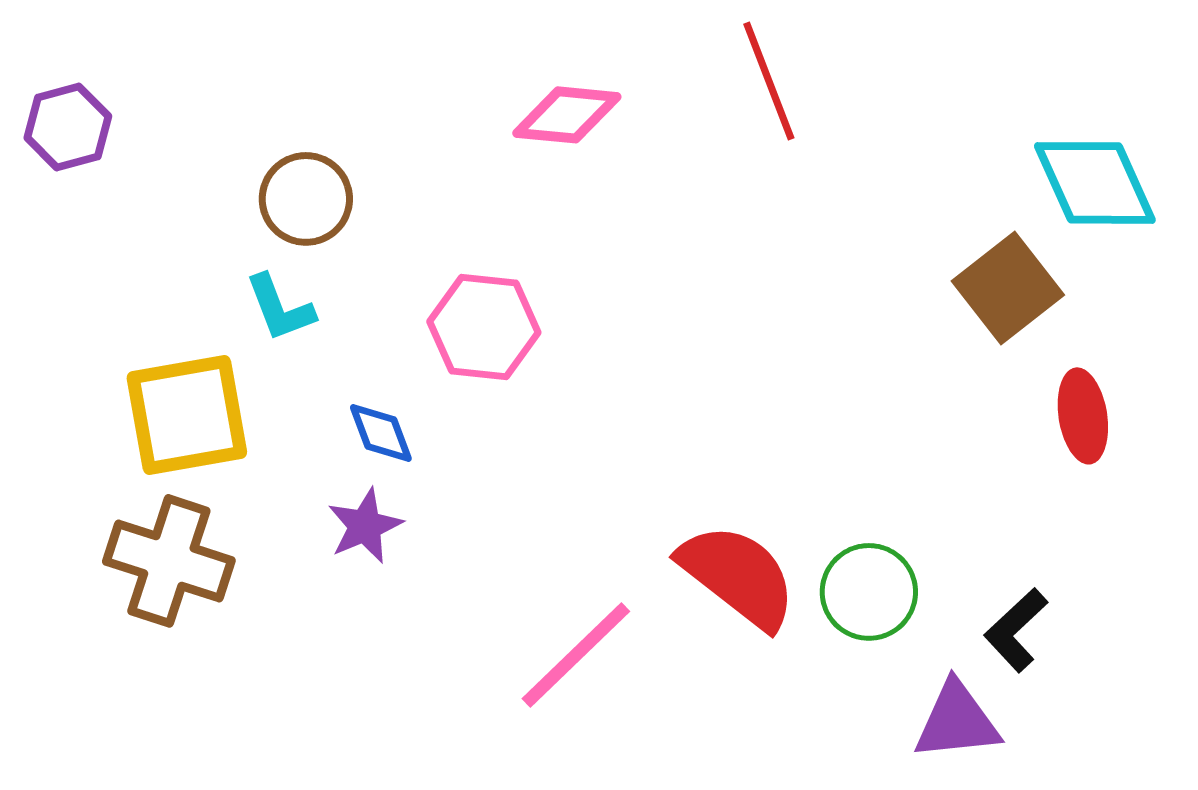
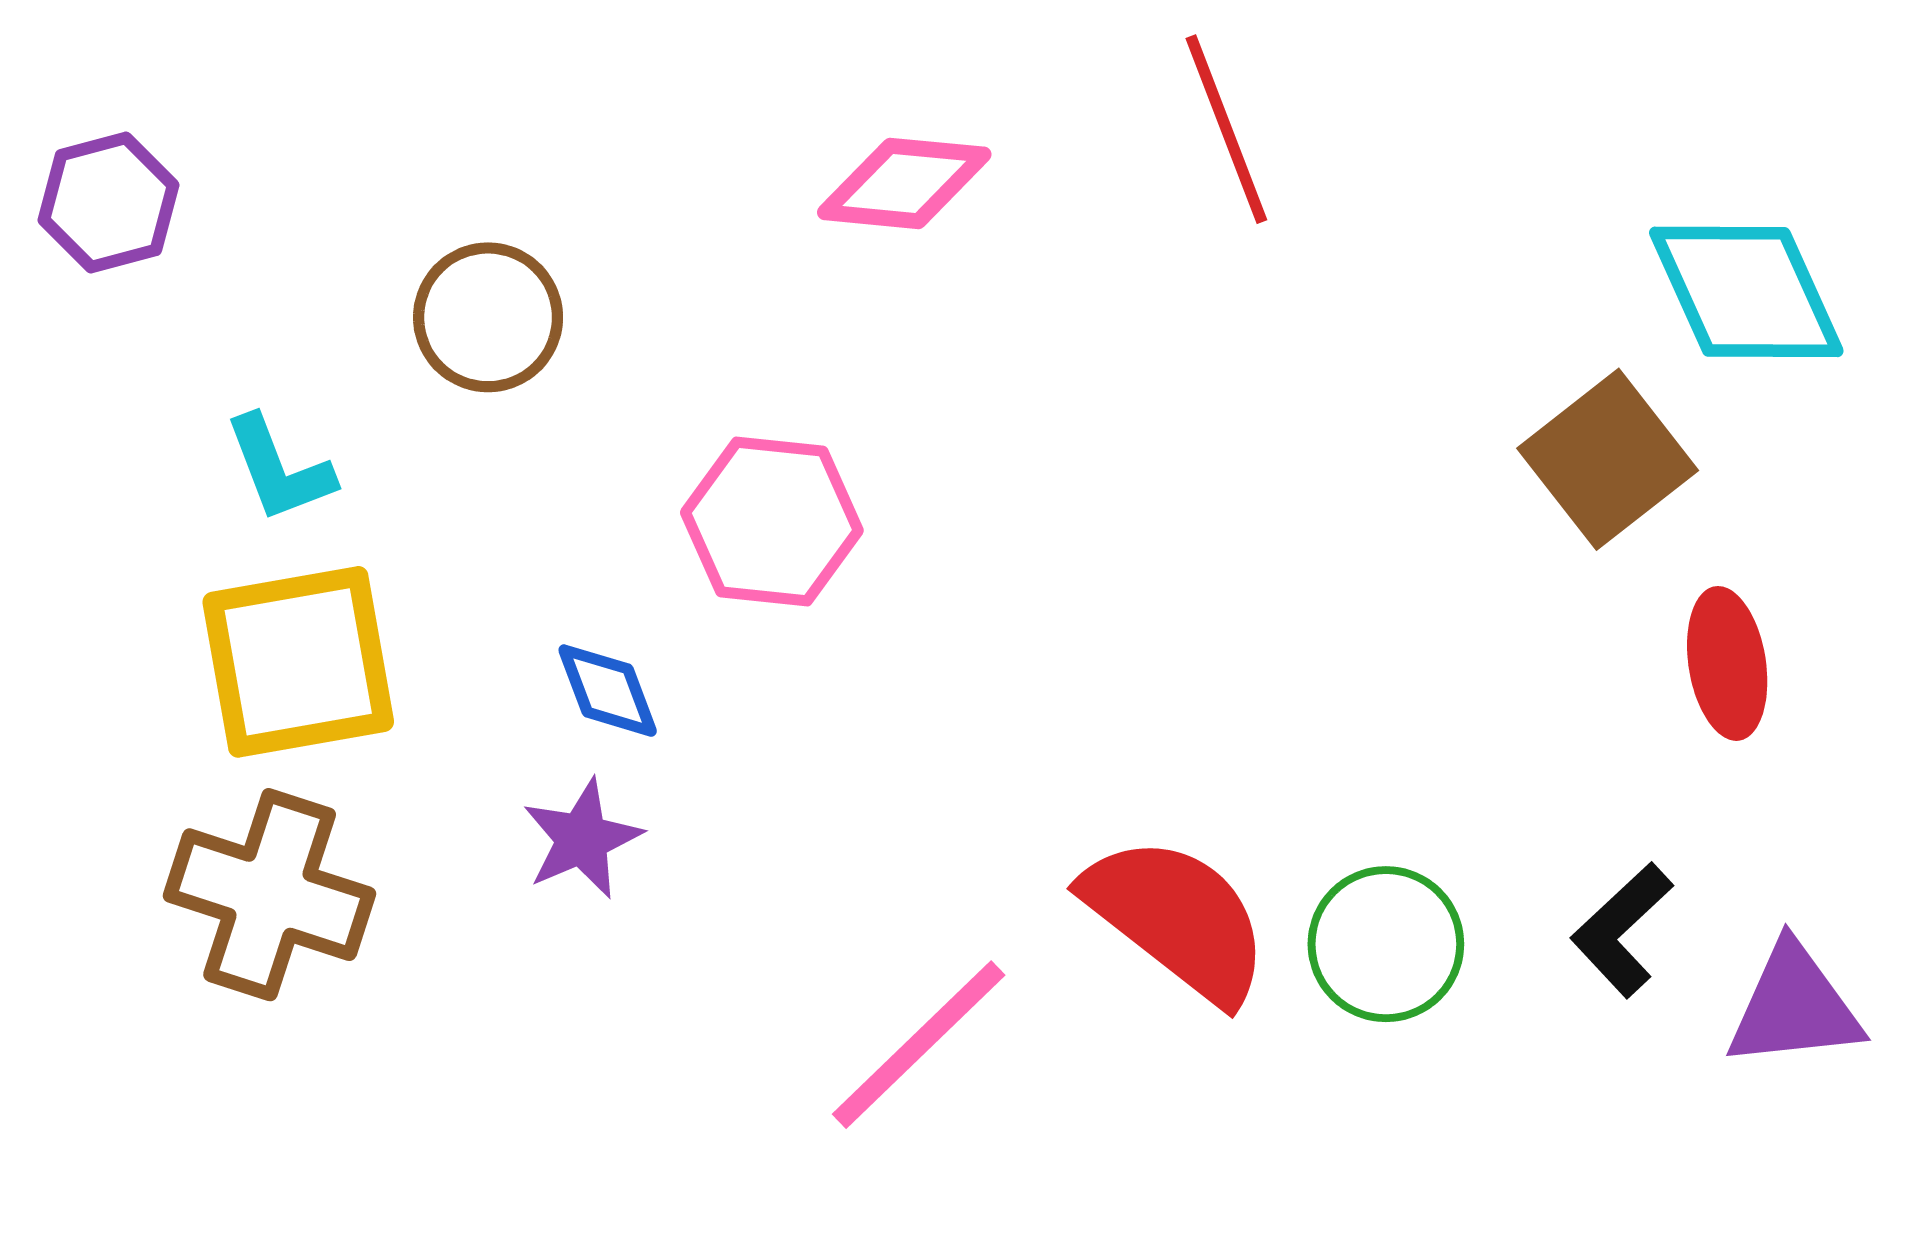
cyan L-shape: (280, 308) -> (279, 469), moved
black L-shape: (1016, 630) -> (1622, 930), moved
purple triangle: (957, 721) -> (1794, 1006), moved

